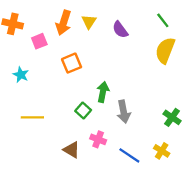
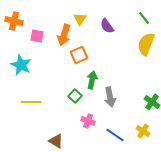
orange arrow: (64, 23) -> (64, 35), moved
pink square: (39, 41) -> (37, 36), turned 32
orange square: (72, 63) -> (79, 55), moved
cyan star: (21, 75) -> (21, 65), size x1.5
brown triangle: (72, 150) -> (56, 141), moved

